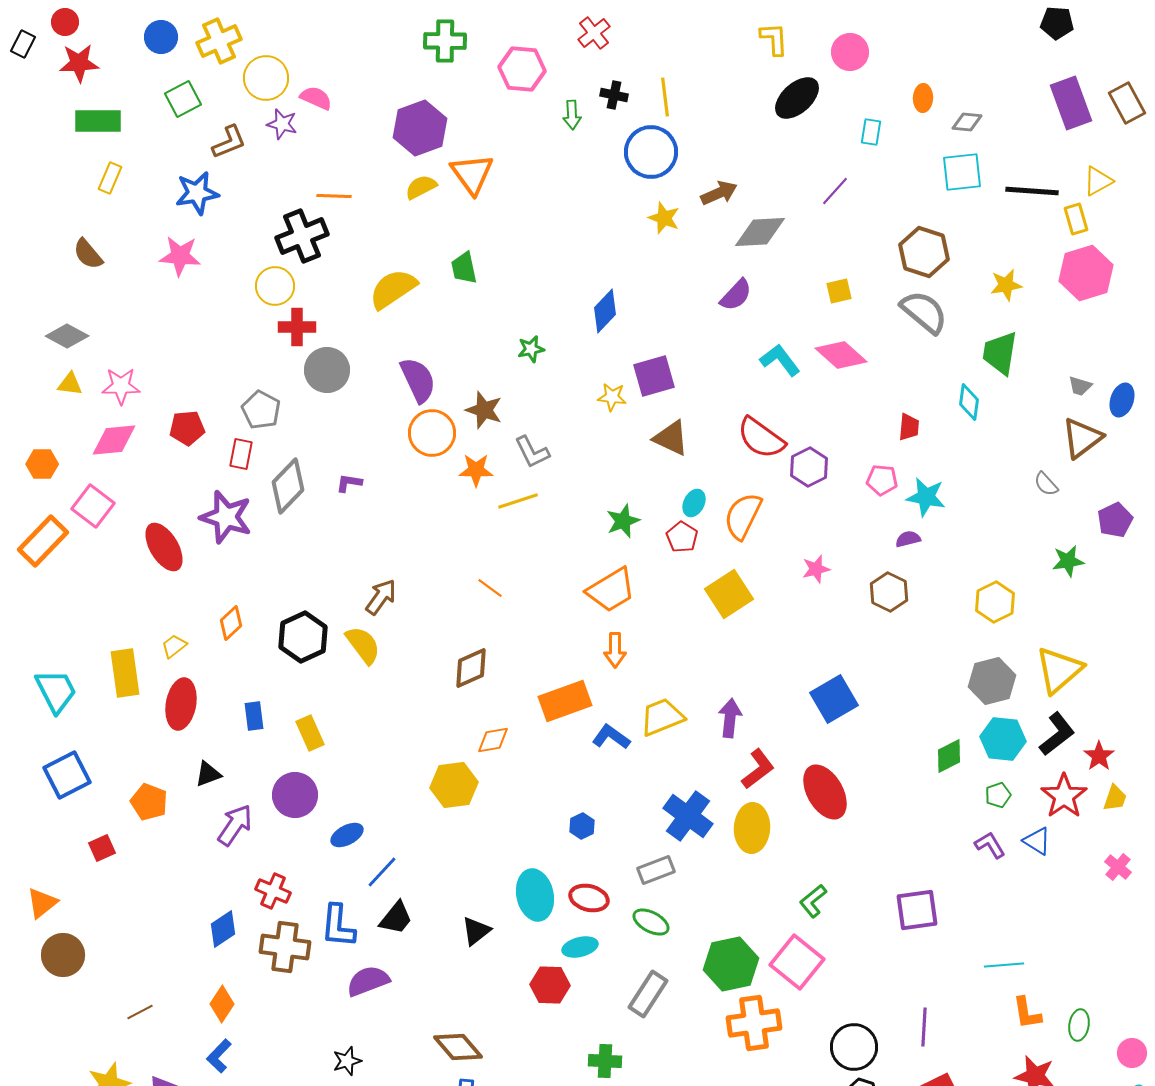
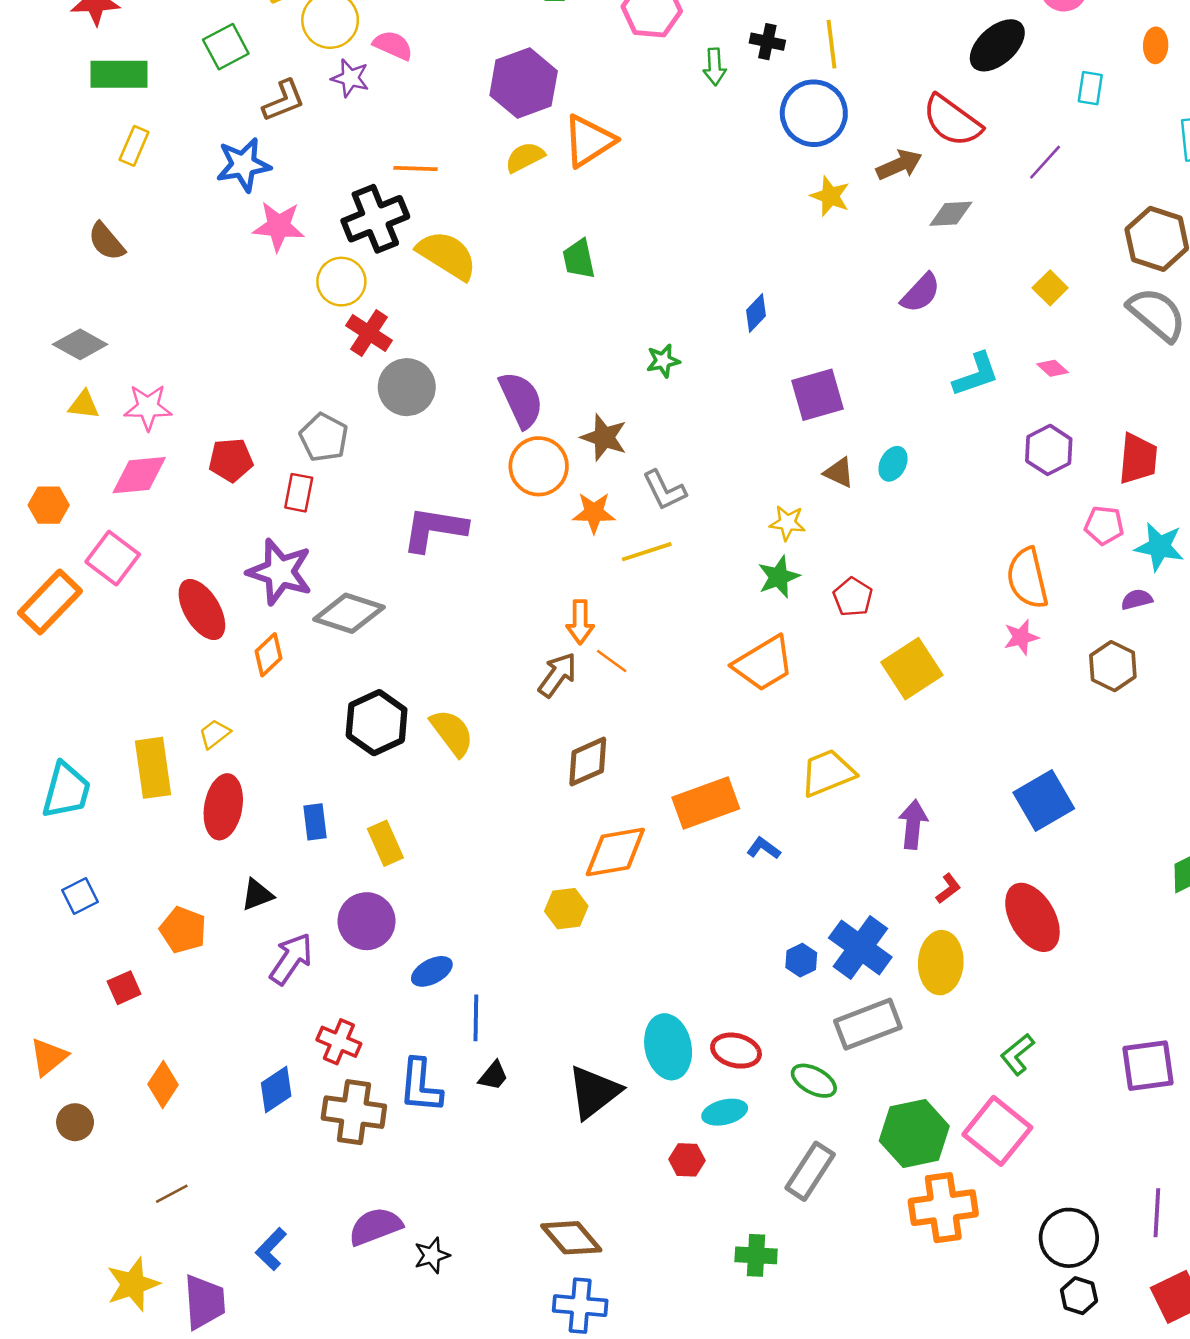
orange triangle: (472, 174) -> (589, 141), turned 33
gray diamond: (760, 232) -> (951, 214), size x0.7
pink star: (180, 256) -> (279, 226), moved
yellow semicircle: (393, 289) -> (447, 255), moved, turned 66
yellow square: (839, 291) -> (1050, 288), turned -32
blue diamond: (605, 311) -> (756, 313), size x0.7
red cross: (297, 327) -> (369, 333), turned 33
pink diamond: (841, 355) -> (1053, 368), size x0.5
cyan L-shape: (780, 360) -> (976, 375), turned 108
yellow star: (612, 397) -> (787, 523), moved
red trapezoid: (909, 427) -> (1138, 459), size x1.5
brown triangle: (671, 438) -> (839, 473), size x0.7
red semicircle: (761, 438) -> (952, 121), moved
purple hexagon: (809, 467) -> (1049, 450), moved
purple L-shape: (349, 483) -> (434, 529), size x2.0
gray diamond: (288, 486) -> (349, 613), moved, turned 64
cyan ellipse: (694, 503) -> (893, 464), moved
orange semicircle: (743, 516) -> (1027, 578), moved, turned -39
brown arrow: (381, 597) -> (558, 675), moved
orange diamond: (231, 623) -> (269, 655), moved
orange arrow: (615, 650) -> (580, 622), moved
cyan trapezoid: (56, 691) -> (66, 790), turned 42
yellow trapezoid: (662, 717) -> (828, 773), moved
blue L-shape: (611, 737) -> (764, 848), size x0.7
orange diamond: (493, 740) -> (615, 852), size x1.6
red L-shape: (758, 769) -> (948, 888), size x0.6
blue square: (67, 775) -> (80, 896), size x0.6
yellow hexagon: (454, 785) -> (566, 909), size x0.7
blue hexagon: (582, 826) -> (801, 960), moved
gray rectangle: (656, 870) -> (868, 1024), moved, size x1.4
blue line: (382, 872) -> (476, 1018), turned -42
black trapezoid: (396, 918) -> (493, 1076), size x0.7
black triangle: (476, 931) -> (594, 1092), size x1.5
brown circle: (63, 955) -> (75, 1122), size x0.7
purple semicircle: (368, 981) -> (375, 1226), moved
red hexagon: (550, 985) -> (687, 1160), size x0.7
orange diamond: (222, 1004) -> (163, 1084), moved

